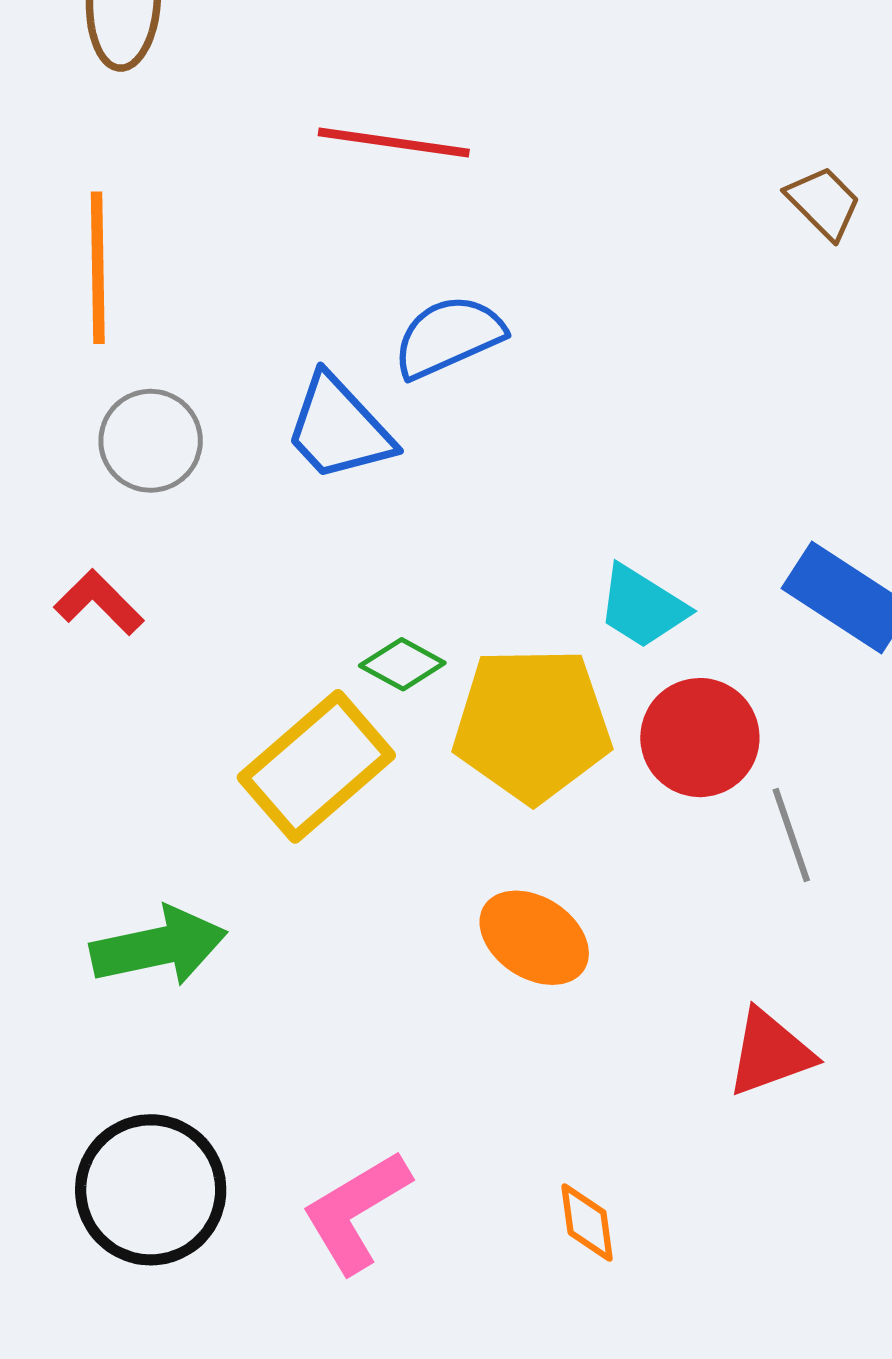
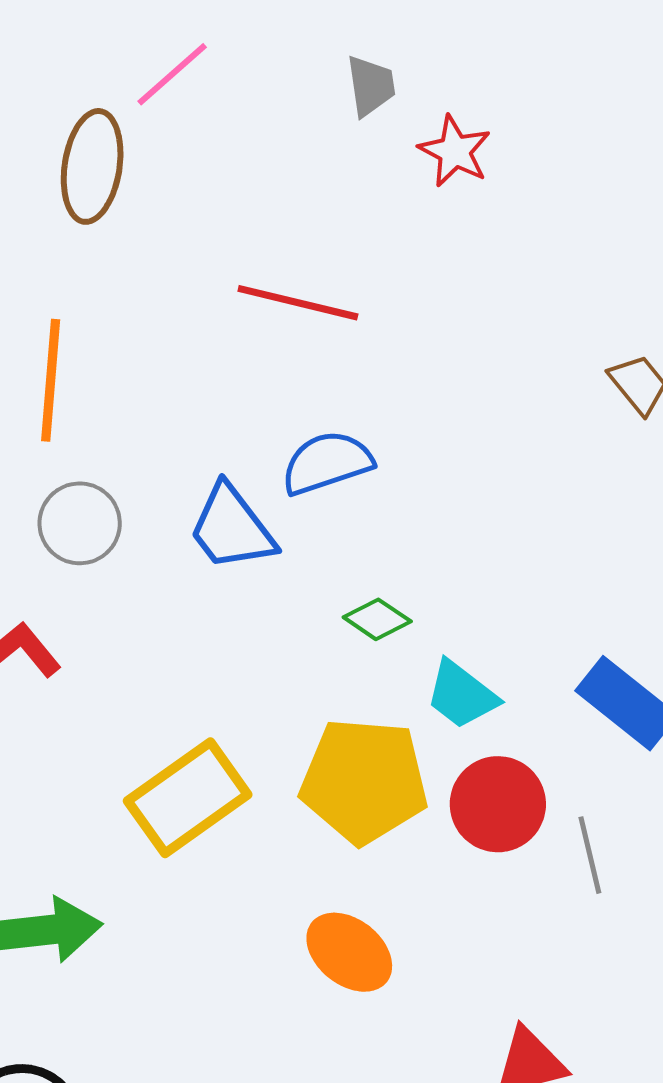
green diamond: (402, 664) -> (377, 619), moved
gray line: (791, 835) -> (590, 855), moved

